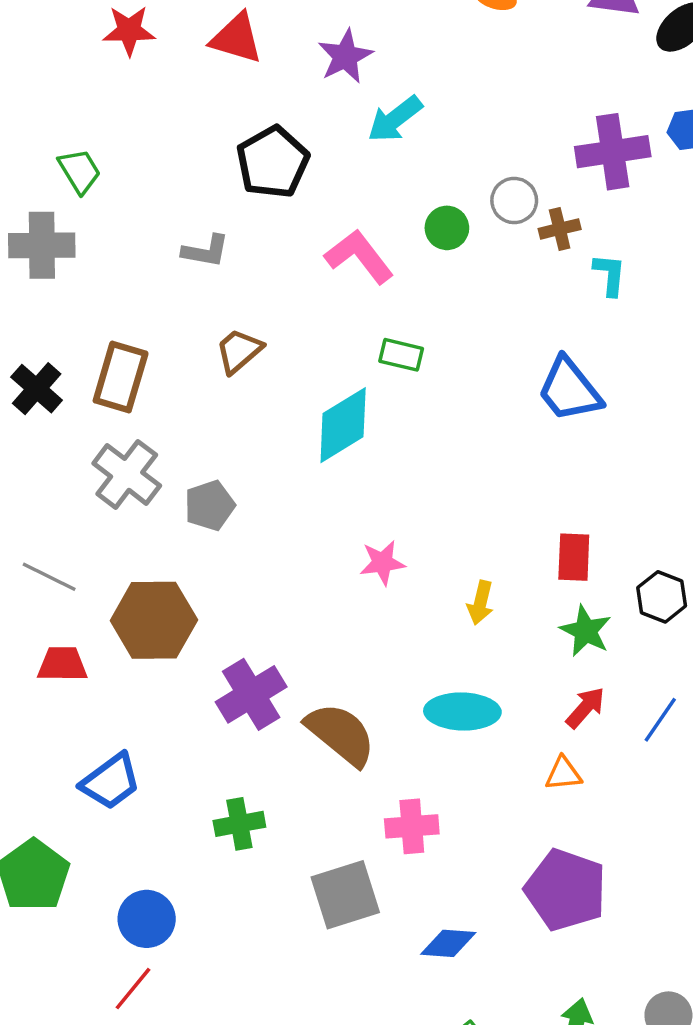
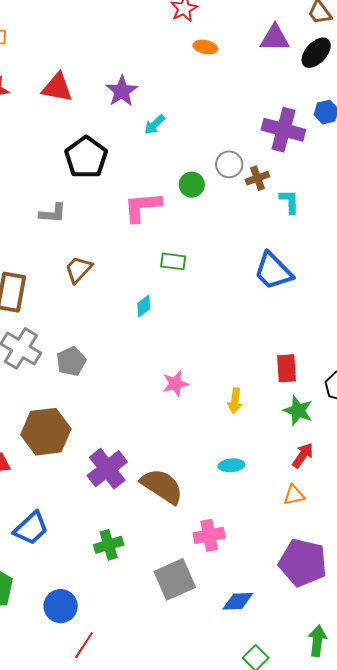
cyan arrow: (395, 119) -> (155, 125), size x0.7
purple cross: (613, 152) -> (283, 130), turned 30
pink L-shape: (359, 256) -> (142, 207), turned -51
cyan diamond: (343, 425) -> (144, 306), size x0.5
cyan ellipse: (462, 711) -> (231, 465), size x0.6
red line: (133, 989) -> (84, 645), moved

